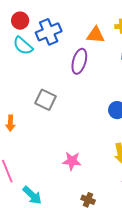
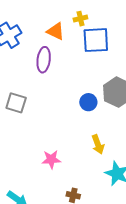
orange triangle: (96, 35) -> (56, 31), turned 30

